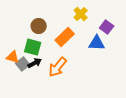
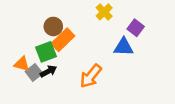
orange rectangle: (65, 37) -> (63, 40), moved
green square: (33, 47) -> (46, 52), turned -36
orange arrow: (58, 67) -> (91, 76), moved

